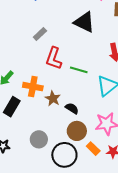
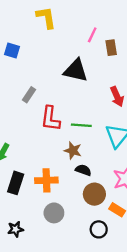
orange cross: (33, 87) -> (46, 180), moved
brown star: (53, 99) -> (73, 151), moved
black circle: (64, 155) -> (99, 229), moved, size x0.6

